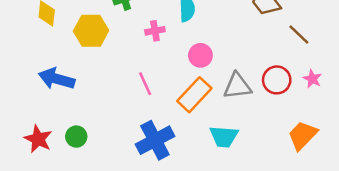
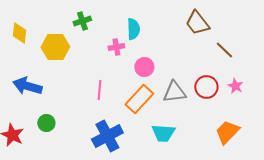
pink cross: (155, 31) -> (116, 47), moved
pink line: (145, 84) -> (99, 90), turned 30
green circle: (76, 137) -> (46, 123), moved

